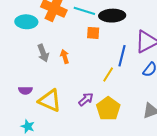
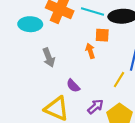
orange arrow: (65, 57) -> (90, 51), moved
purple semicircle: (25, 90) -> (73, 86), moved, turned 48

